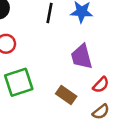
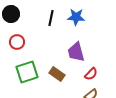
brown rectangle: (66, 95) -> (57, 74), moved

